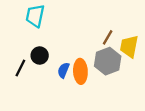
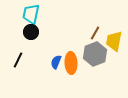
black circle: (40, 56) -> (31, 32), moved

